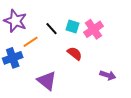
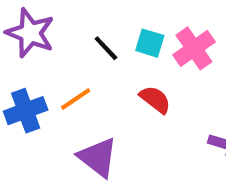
orange line: (31, 42) -> (76, 99), moved

